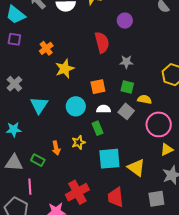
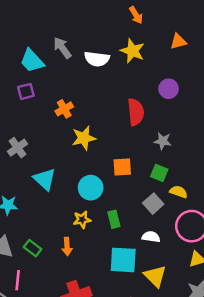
purple square: (14, 39) -> (26, 91), turned -32
cyan triangle: (39, 105) -> (45, 179), turned -30
white semicircle: (104, 109) -> (151, 237), moved
yellow star: (78, 142) -> (82, 220), moved
orange arrow: (56, 148) -> (67, 247), moved

